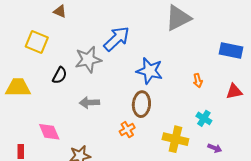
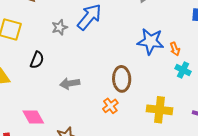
gray star: (88, 60) -> (60, 27), moved, size x0.6
blue star: (150, 71) -> (151, 41), moved
cyan cross: (204, 118) -> (183, 70), moved

